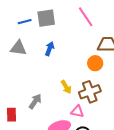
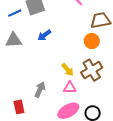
blue arrow: (50, 49) -> (44, 35), turned -136
pink triangle: (77, 111) -> (70, 88), moved

